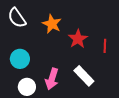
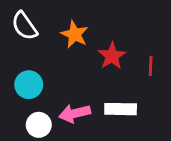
white rectangle: (84, 76) -> (121, 109), turned -45
pink arrow: (52, 79) -> (75, 113), turned 60

